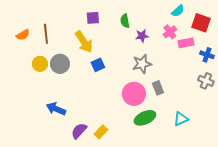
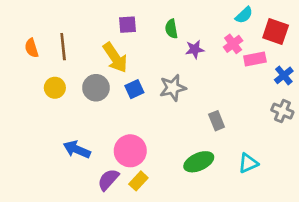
orange semicircle: (23, 35) -> (32, 48), turned 104
blue cross: (207, 55) -> (284, 75), turned 32
gray circle: (60, 64) -> (96, 88), moved
gray star: (142, 64) -> (173, 88), moved
pink circle: (134, 94) -> (130, 151), moved

